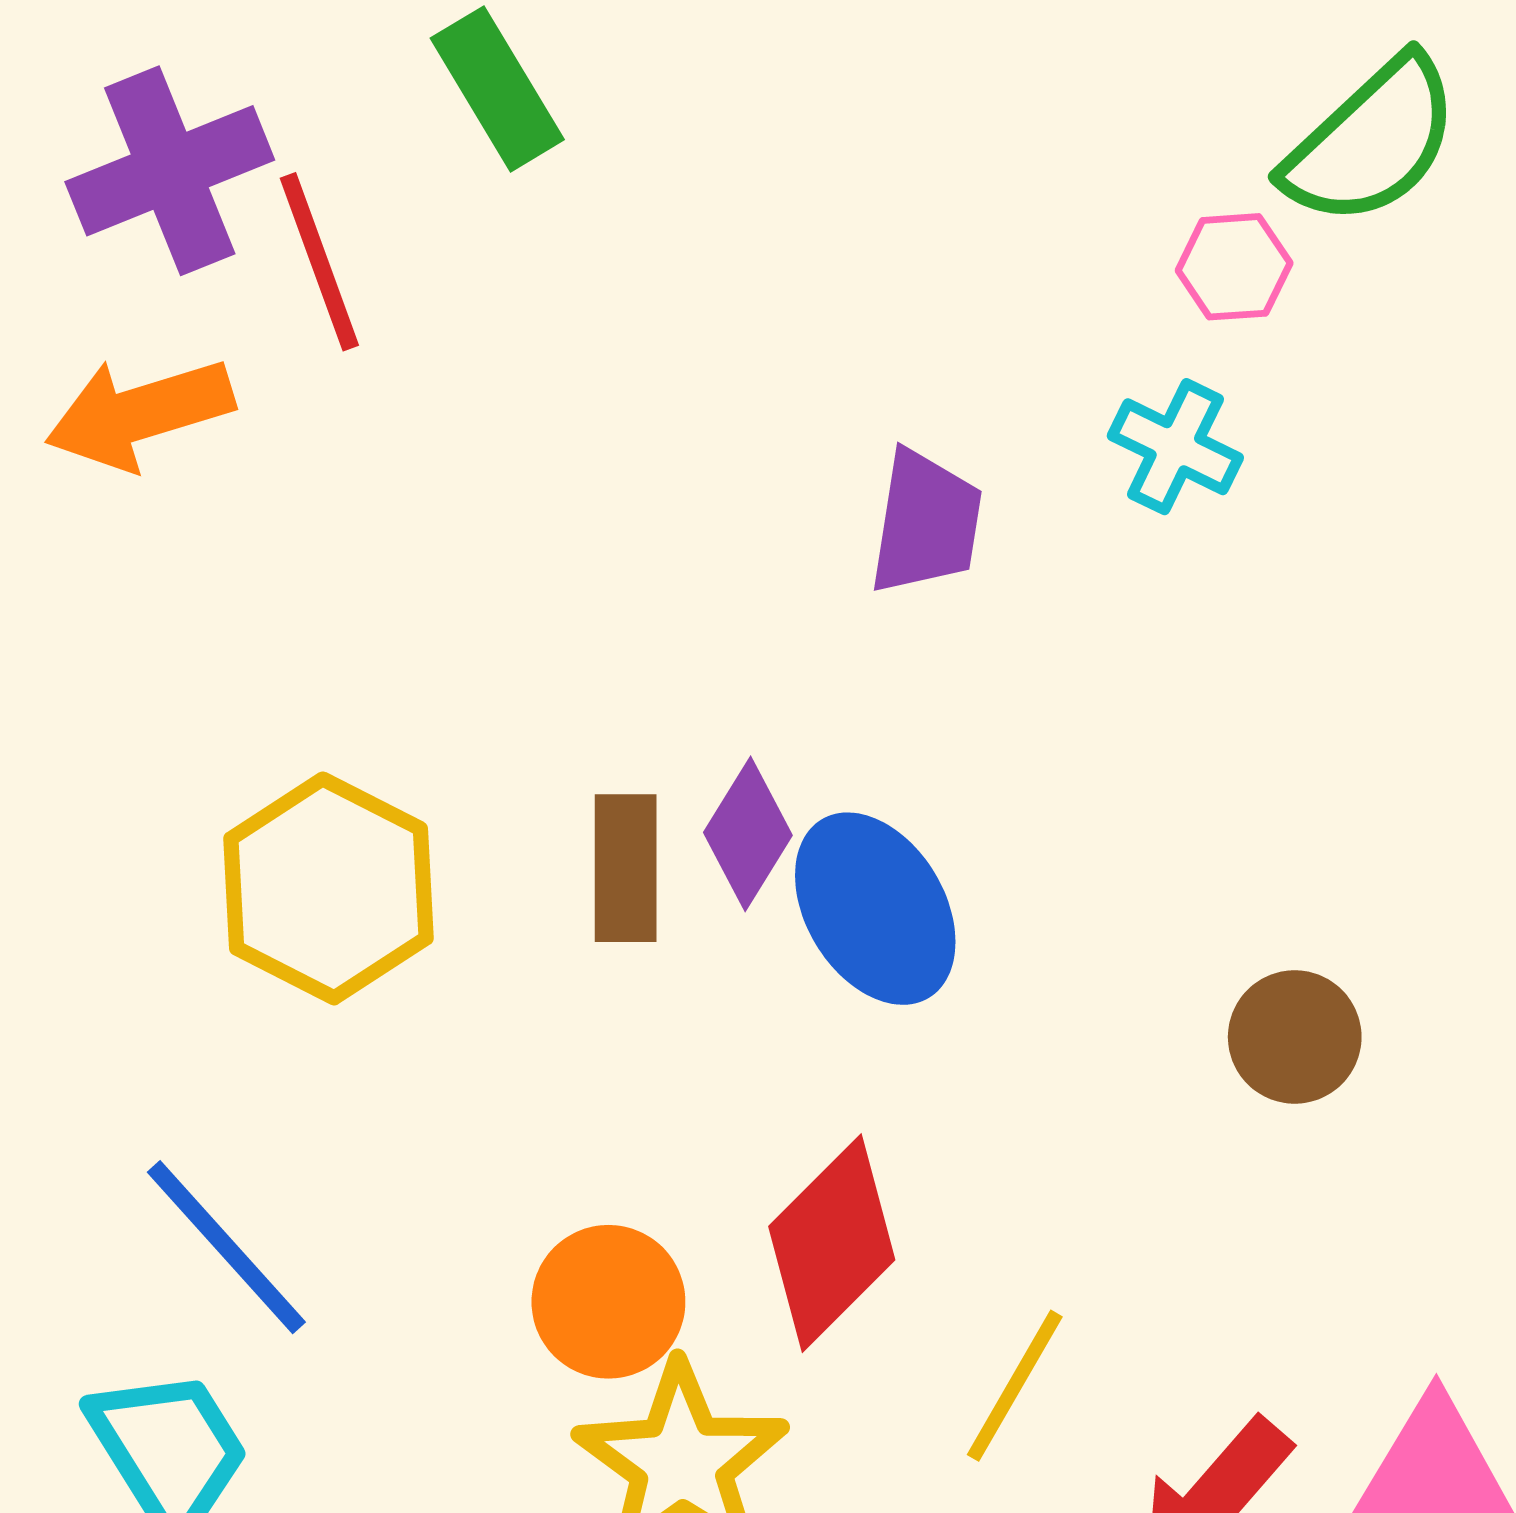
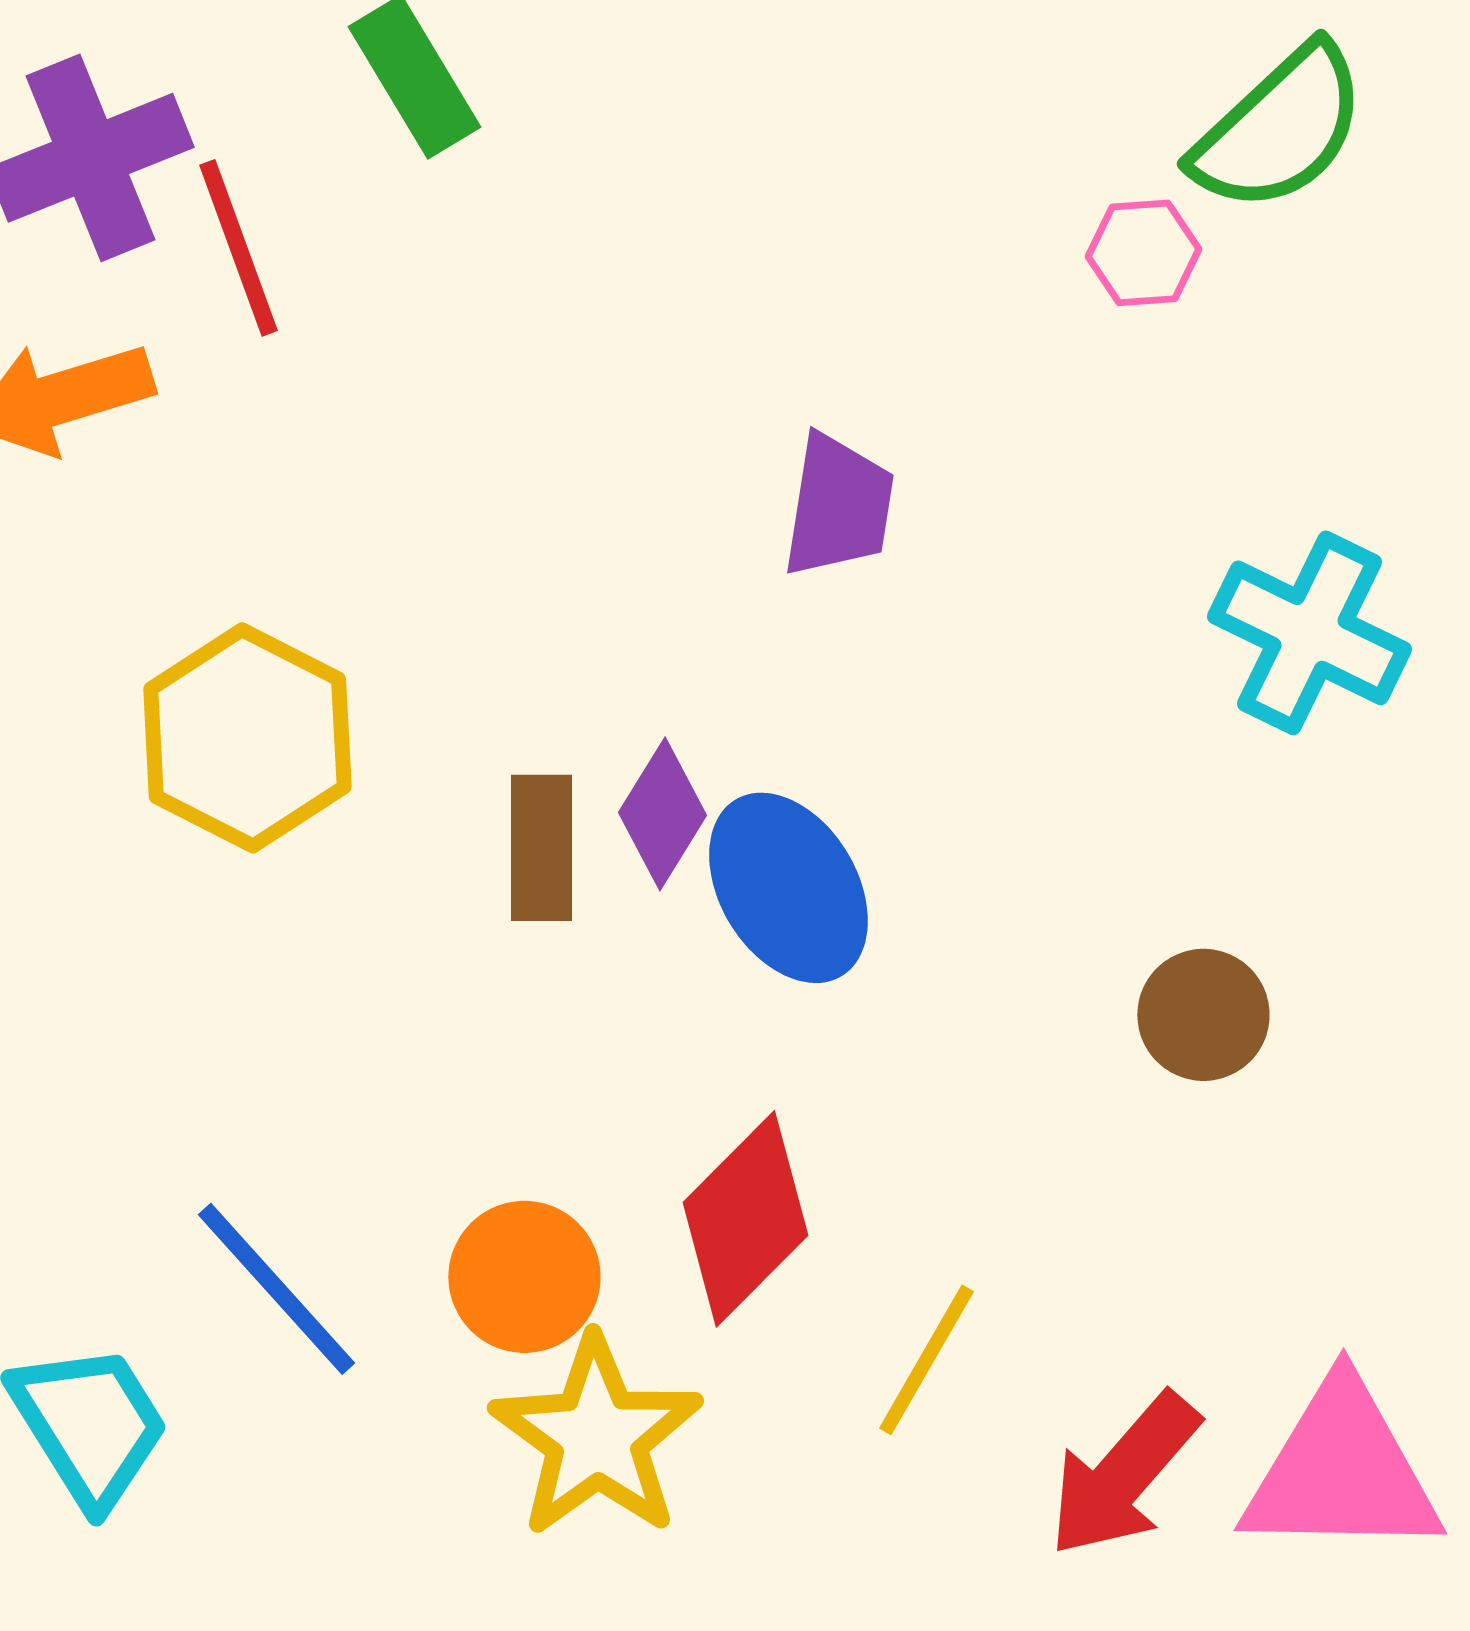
cyan cross: (1175, 447) -> (1309, 633), moved, size x1.5
yellow hexagon: (328, 888) -> (247, 738), moved
blue line: (226, 1247) -> (276, 1289), moved

